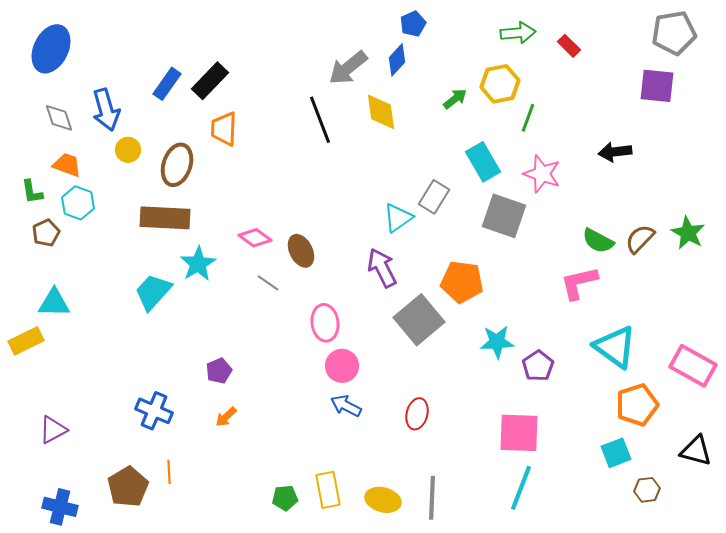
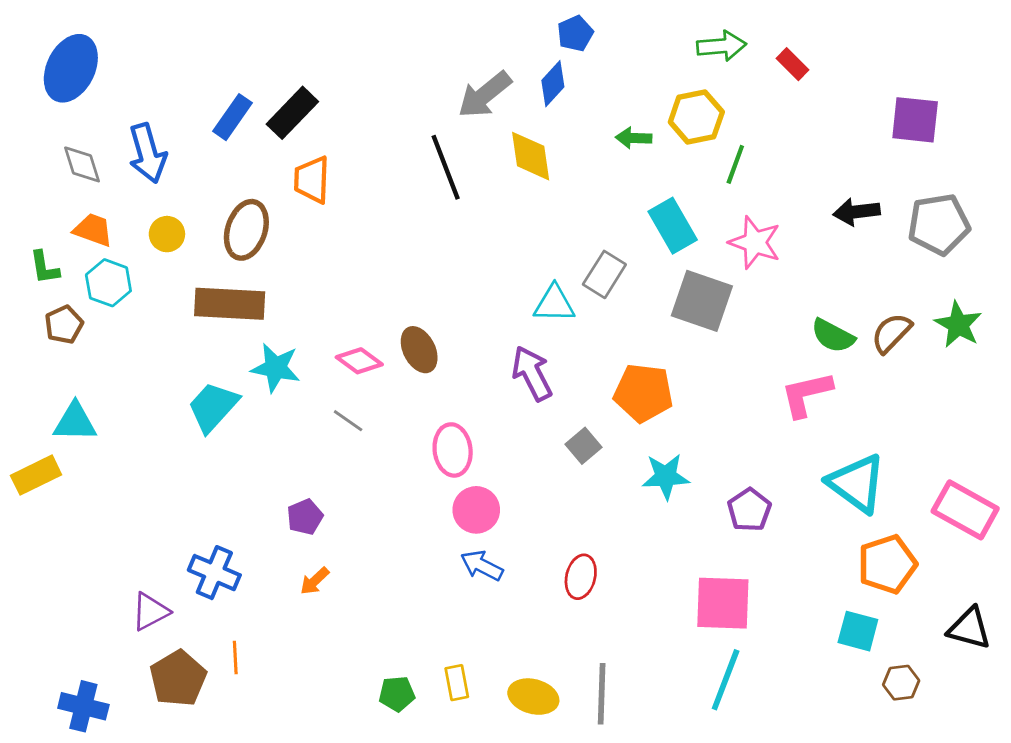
gray pentagon: (674, 33) -> (939, 224), moved
green arrow: (455, 99) -> (634, 138), turned -140
yellow circle: (128, 150) -> (167, 234), moved
cyan triangle: (398, 218) -> (554, 304), turned 36
pink diamond: (255, 238) -> (359, 361), moved
cyan star: (198, 264) -> (276, 368), turned -30
gray line: (268, 283) -> (348, 421), moved
gray square: (419, 320) -> (584, 446), size x0.5
cyan star: (497, 342) -> (666, 476), moved
purple triangle: (53, 430) -> (150, 612), moved
cyan square: (616, 453) -> (858, 631), turned 36
yellow rectangle: (328, 490) -> (457, 683), size x0.7

